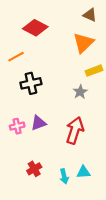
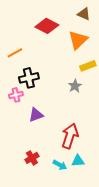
red diamond: (35, 28) -> (47, 26), moved
pink cross: (17, 126) -> (16, 95), moved
red arrow: (75, 130) -> (70, 136), moved
cyan arrow: (64, 176) -> (60, 165), turned -48

